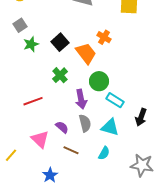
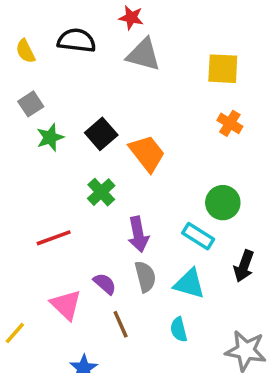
orange cross: (104, 37) -> (230, 123), moved
green circle: (99, 81) -> (223, 203), moved
brown line: (71, 150) -> (121, 324), turned 42
cyan semicircle: (104, 153) -> (179, 329), turned 136

